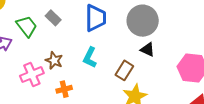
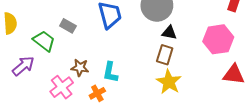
cyan L-shape: (90, 57) -> (110, 72), moved
brown rectangle: (124, 70) -> (165, 55), moved

